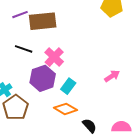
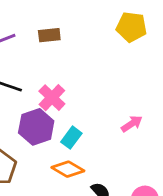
brown rectangle: (43, 21) -> (49, 35), moved, size x0.6

